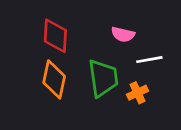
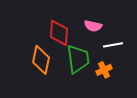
red diamond: (55, 36) -> (59, 33), moved

